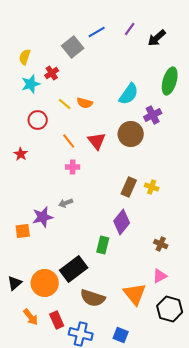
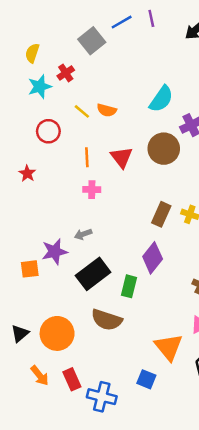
purple line: (130, 29) -> (151, 18), moved, turned -48
orange line: (69, 141) -> (87, 157), turned 35
black rectangle: (74, 269) -> (93, 274), moved
brown semicircle: (93, 298) -> (107, 320), moved
blue square: (121, 335) -> (146, 379), moved

